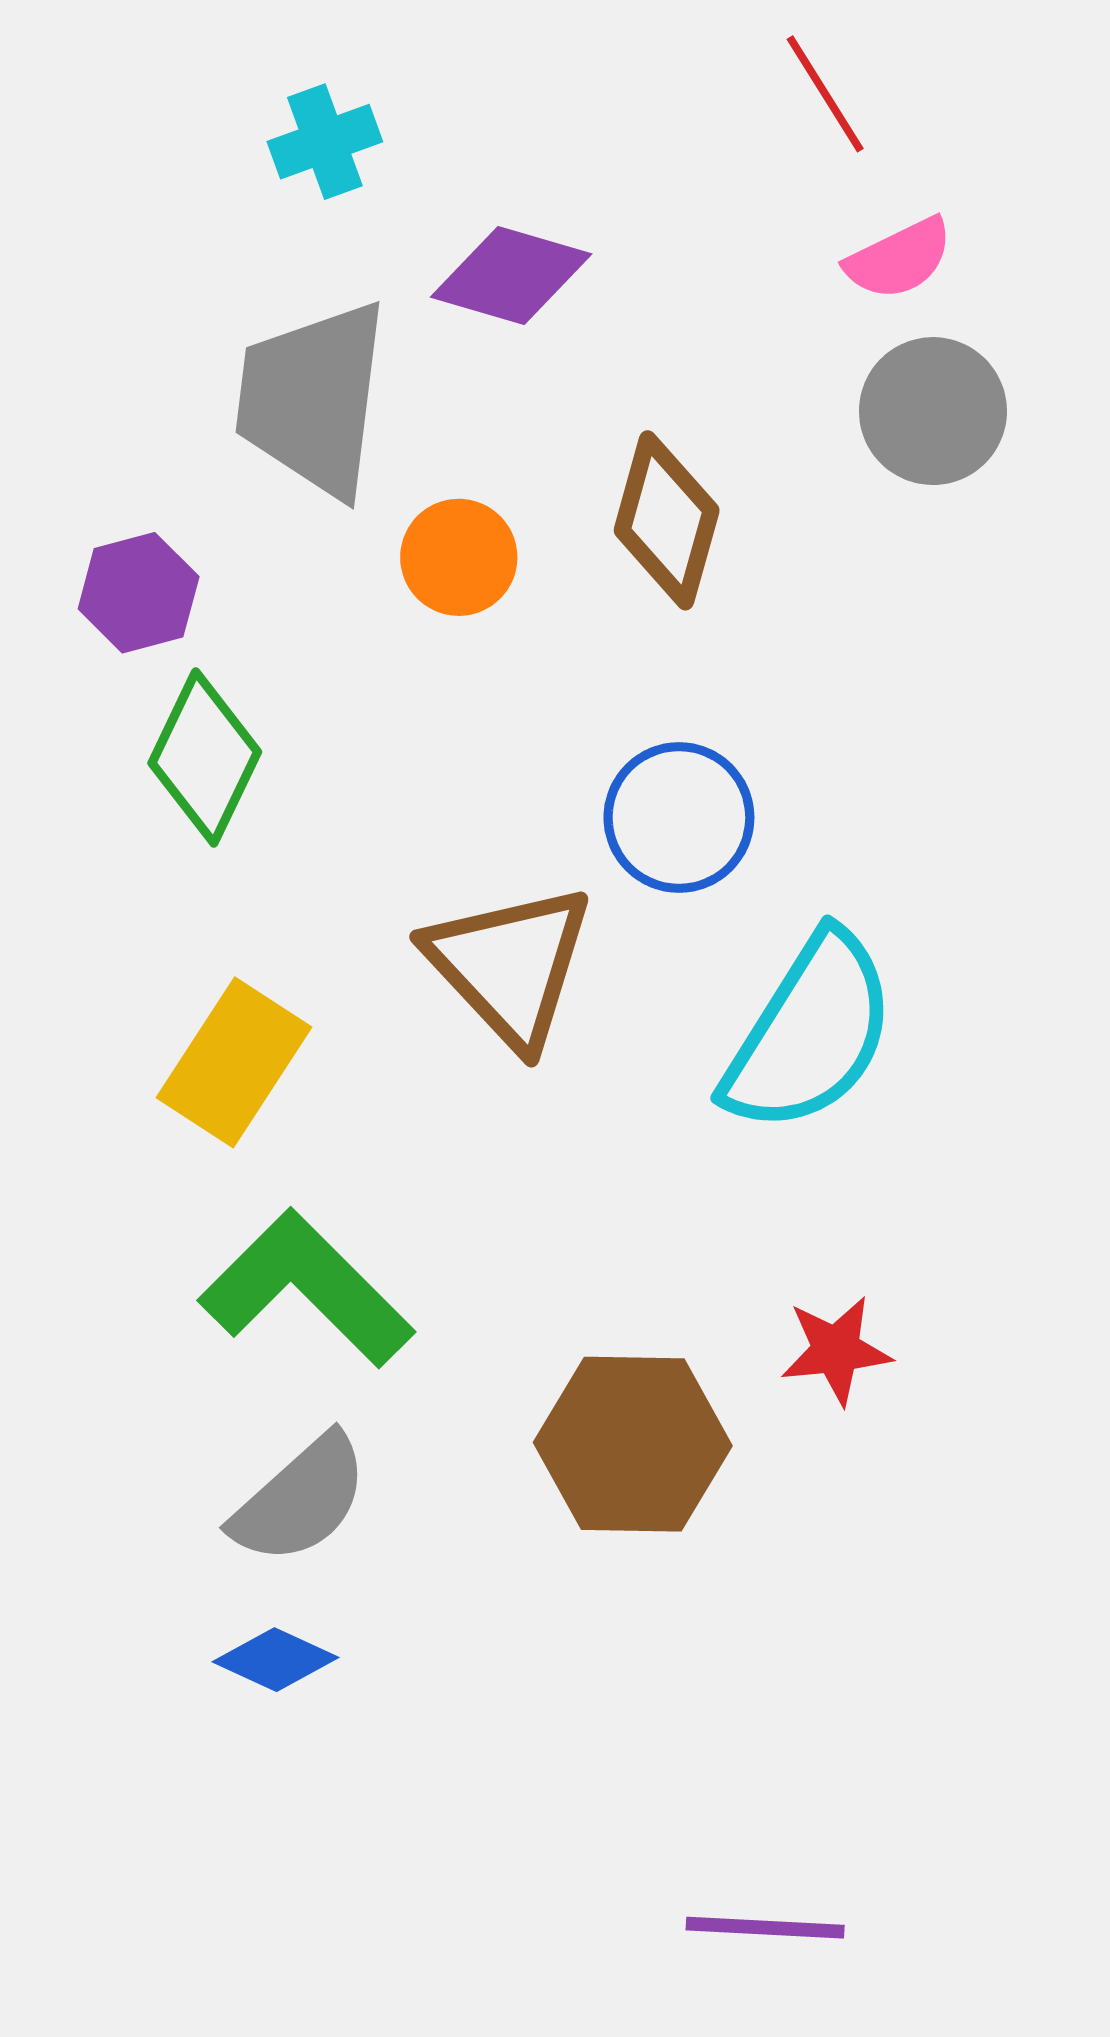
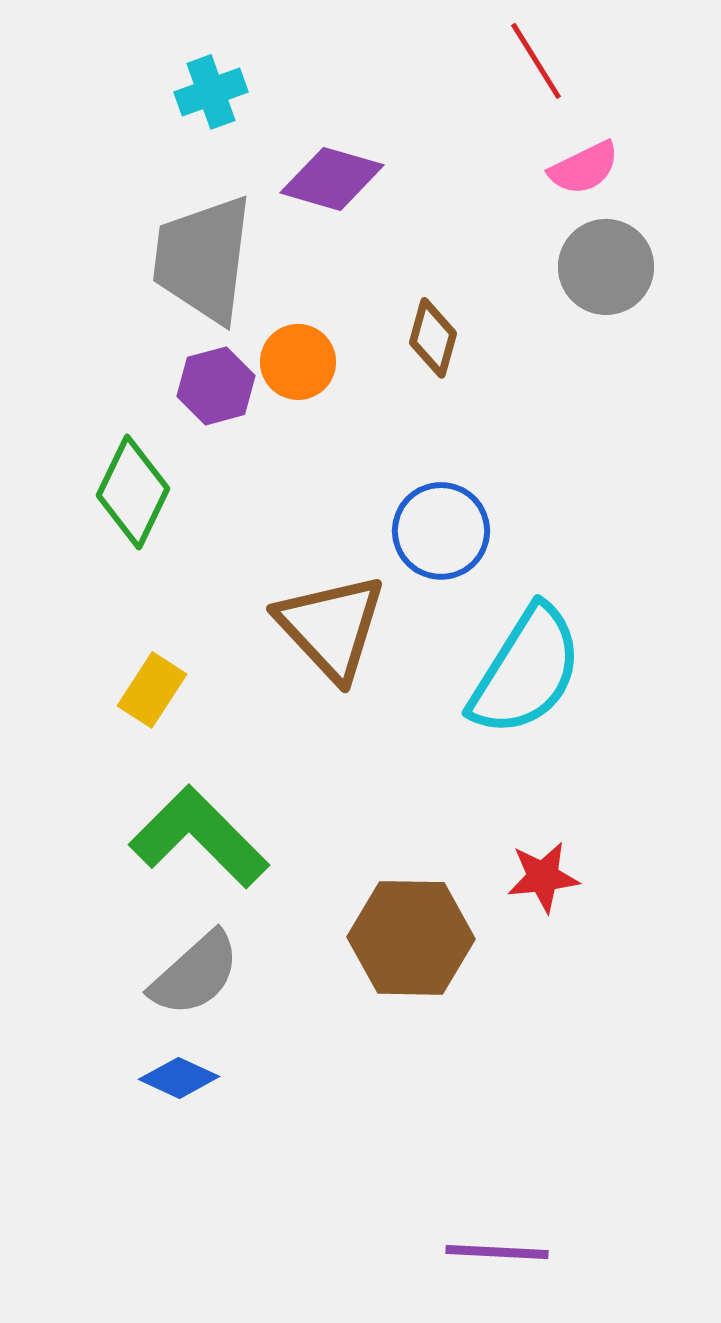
brown diamond: (667, 520) -> (433, 338), size x0.7
purple hexagon: (139, 593) -> (216, 386), moved
yellow rectangle: (234, 1062) -> (152, 690), size x0.7

